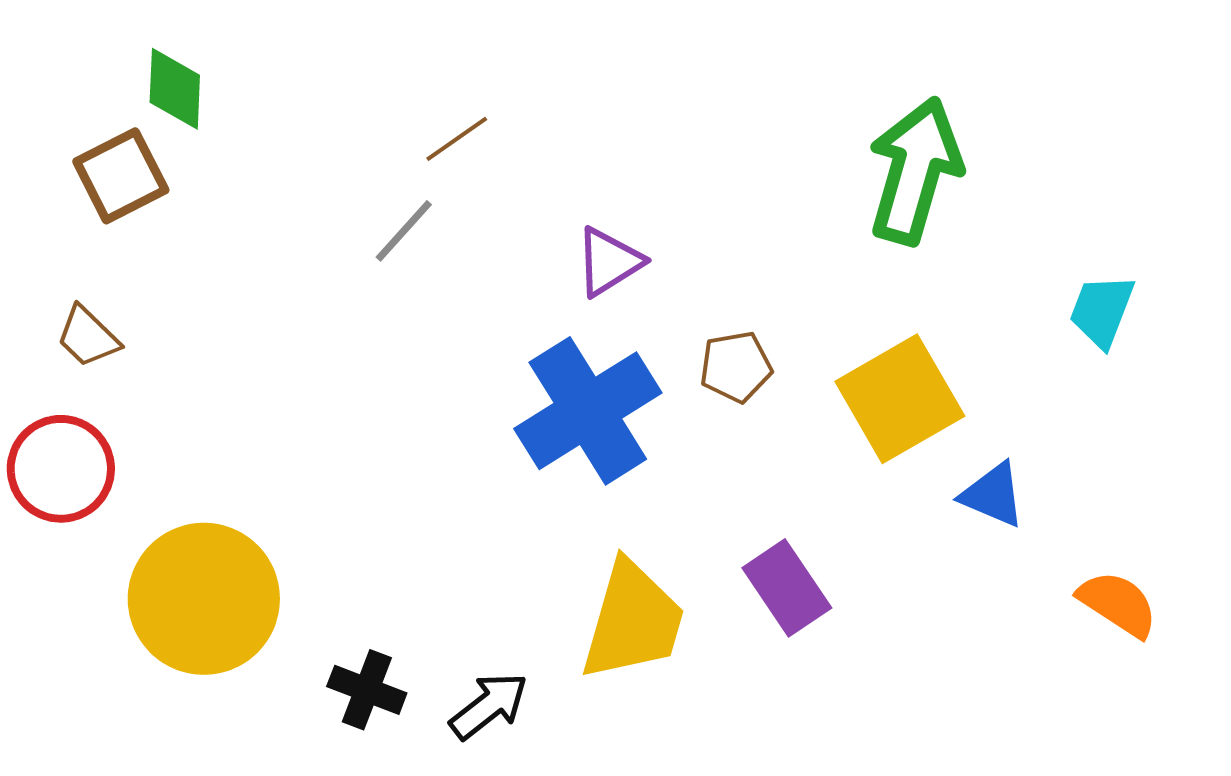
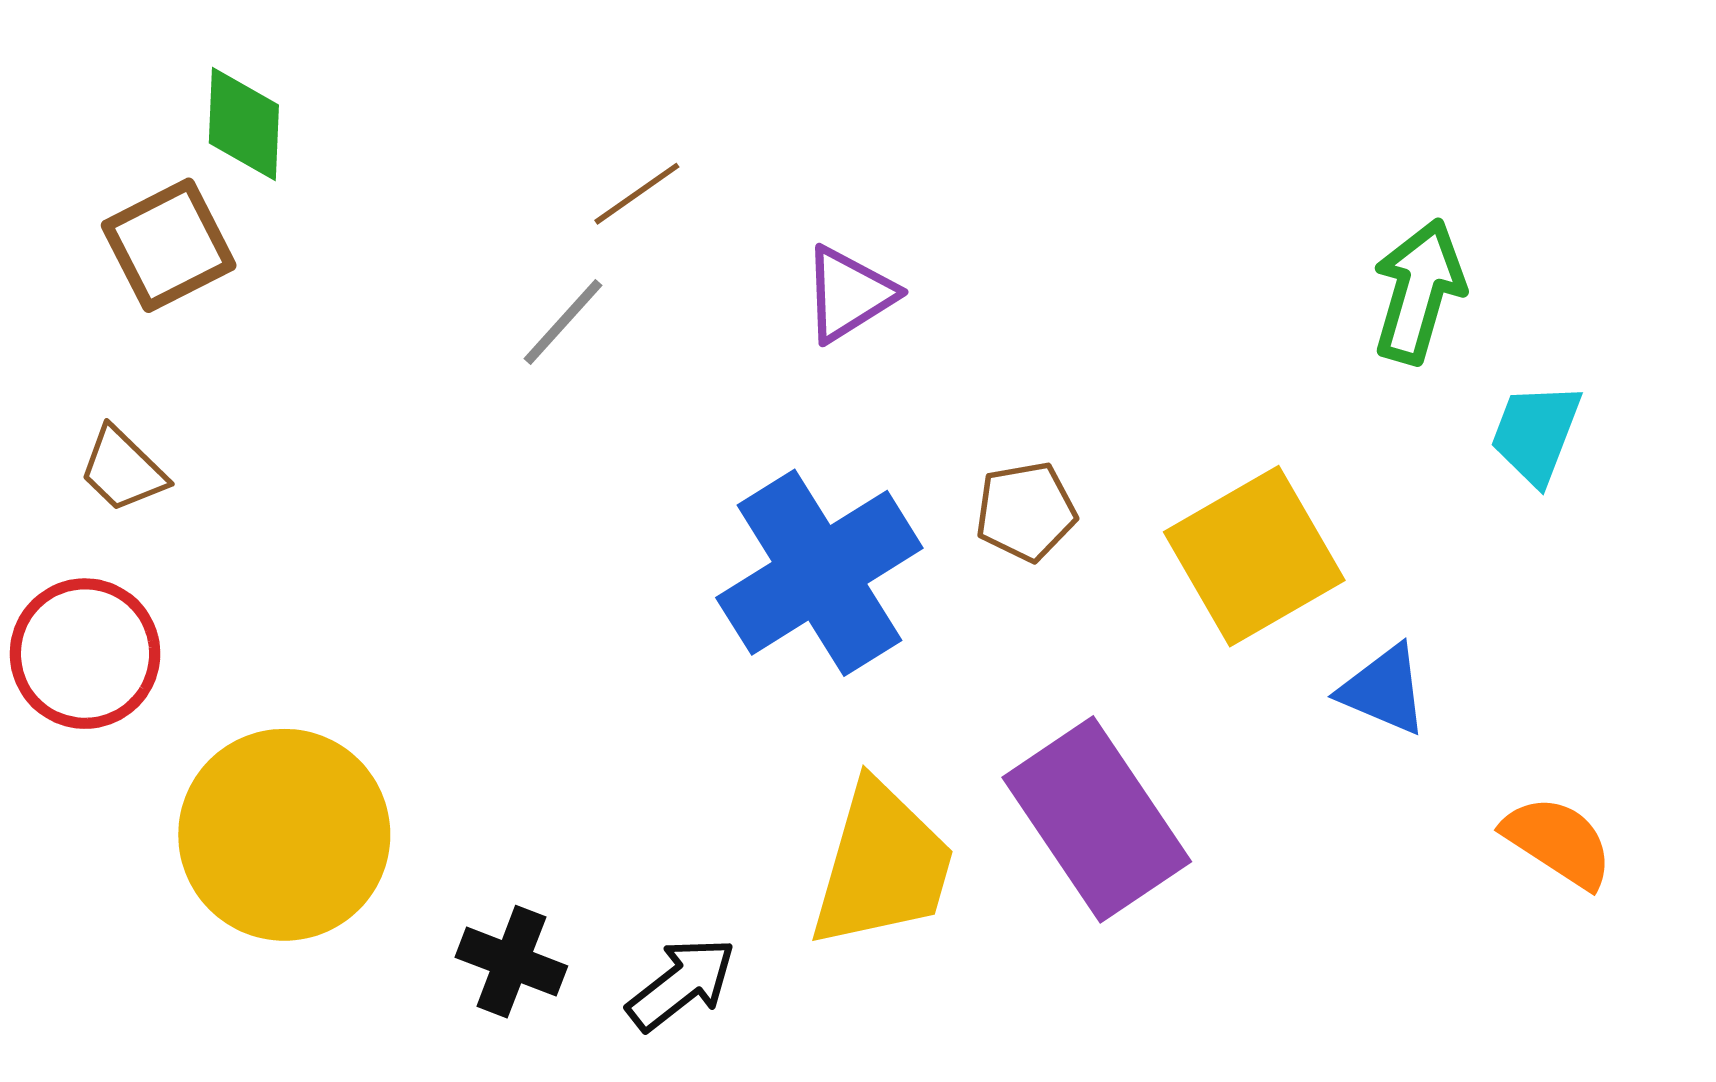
green arrow: (915, 171) -> (1419, 291), moved, size x0.7
purple triangle: (609, 262) -> (849, 294), moved
purple rectangle: (787, 588) -> (1097, 819), size x1.5

